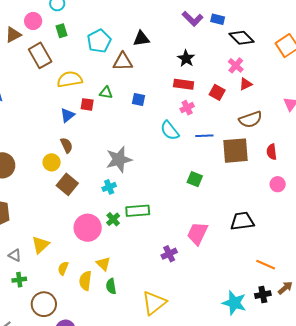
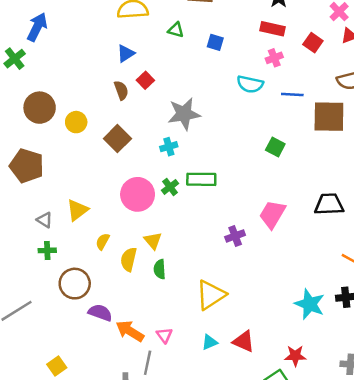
red square: (87, 104) -> (145, 80), moved, turned 32
cyan semicircle: (170, 131) -> (250, 84), turned -45
yellow circle: (52, 162) -> (76, 122), moved

